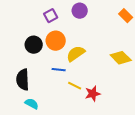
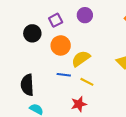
black circle: (34, 45) -> (32, 33), moved
yellow line: (75, 86) -> (87, 82), moved
red star: (93, 94) -> (79, 104), moved

